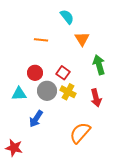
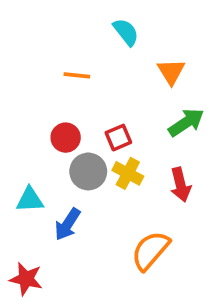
orange triangle: (82, 39) -> (171, 72), moved
green arrow: (99, 65) -> (186, 122), turned 72
red square: (63, 73) -> (118, 138), turned 32
cyan triangle: (19, 94) -> (30, 200), moved

